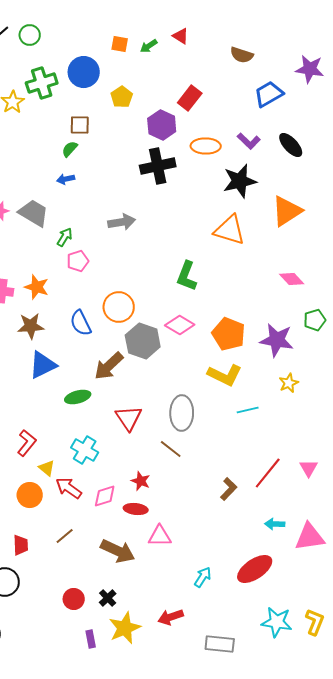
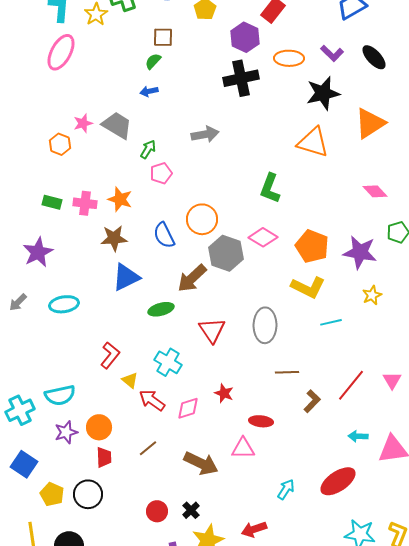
brown line: (171, 449) -> (287, 372), moved, turned -40
orange circle: (30, 495) -> (99, 427), moved
red ellipse: (136, 509) -> (261, 421), moved

